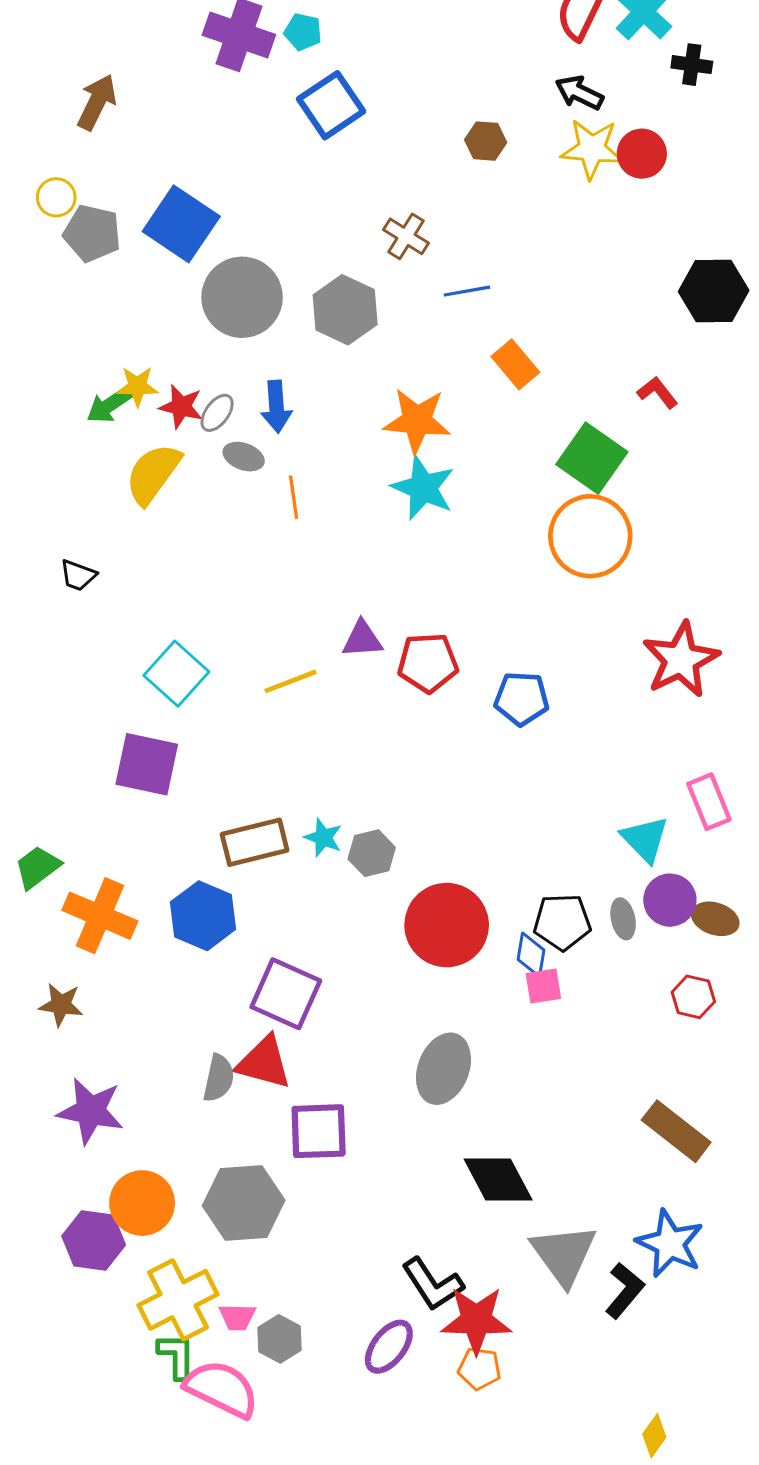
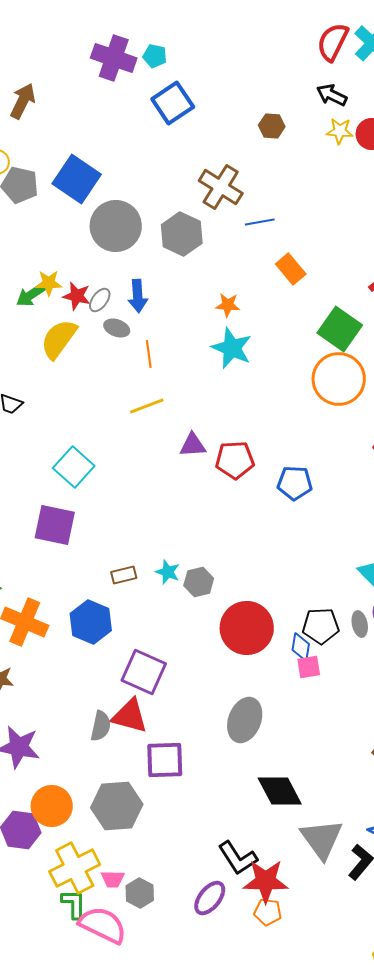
yellow star: (592, 149) -> (340, 131), size x0.7
brown cross: (406, 236) -> (221, 187), size x1.5
orange star: (417, 421) -> (228, 305), size x0.6
yellow line: (290, 681) -> (147, 406), moved
brown rectangle: (255, 842) -> (124, 575), size x0.6

